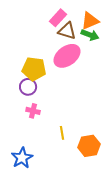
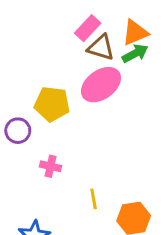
green arrow: (90, 35) -> (135, 53), turned -48
purple circle: (28, 87) -> (18, 131), moved

